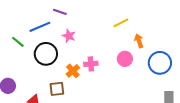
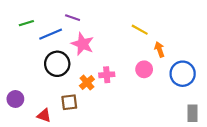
yellow line: (121, 23) -> (140, 30), turned 56
pink star: (69, 36) -> (83, 44), size x1.5
green line: (18, 42) -> (26, 23), moved, turned -56

